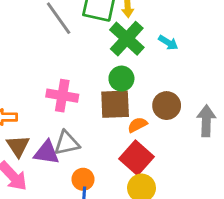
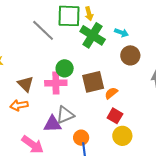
green circle: (121, 79) -> (65, 68), moved
brown circle: (167, 106) -> (130, 55), moved
brown triangle: (18, 146) -> (26, 84), moved
red square: (137, 158) -> (115, 116), size x0.7

